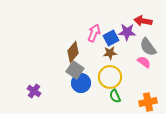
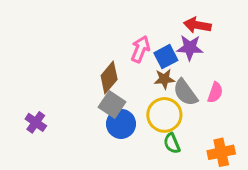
red arrow: (143, 21) -> (197, 25), moved
gray semicircle: (148, 47) -> (185, 92), moved
pink semicircle: (144, 62) -> (215, 92), turned 72
purple cross: (34, 91) -> (36, 122), moved

